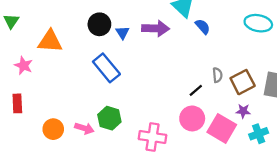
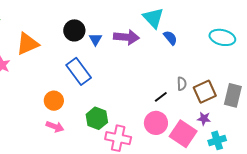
orange triangle: (50, 41) -> (27, 44), turned -30
green hexagon: (109, 118) -> (97, 118), moved
orange circle: (53, 129) -> (54, 101), moved

